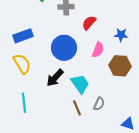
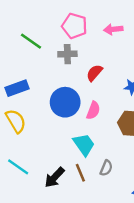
pink semicircle: (98, 50) -> (93, 110), moved
black arrow: (55, 78) -> (55, 177), moved
cyan line: (24, 103) -> (18, 167), turned -48

